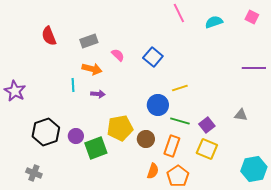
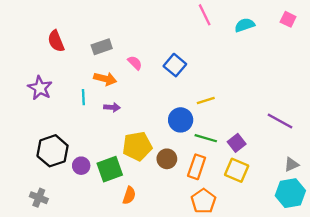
purple line: (254, 68) -> (280, 121), moved, turned 30
purple star: (15, 91) -> (40, 88), moved
gray triangle: (241, 115) -> (291, 165), moved, turned -32
purple circle: (76, 136) -> (81, 166), moved
orange semicircle: (153, 171) -> (129, 195), moved

